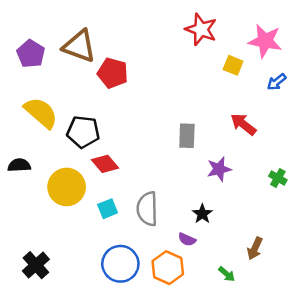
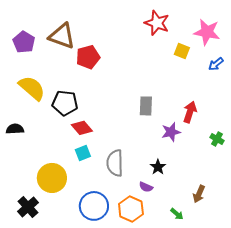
red pentagon: (113, 73) -> (88, 57), turned -30
red arrow: (243, 124) -> (190, 112), moved, turned 70
yellow circle: (67, 187) -> (52, 178), moved
cyan square: (108, 209) -> (83, 153), moved

